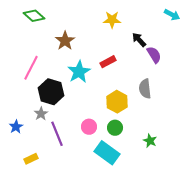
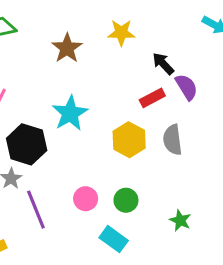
brown star: (65, 41) -> (67, 48), moved
red rectangle: (108, 62) -> (152, 98), moved
yellow hexagon: (117, 102) -> (129, 140), moved
cyan rectangle: (107, 153) -> (114, 239), size x0.7

